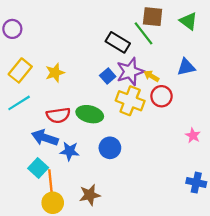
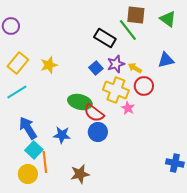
purple star: (130, 72) -> (116, 64), size x0.7
red semicircle: (58, 115) -> (94, 113), moved, turned 45
pink star: (193, 135) -> (128, 108), moved
blue arrow: (45, 138) -> (28, 128), moved, turned 40
yellow circle: (53, 203) -> (28, 174), moved

